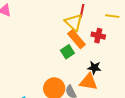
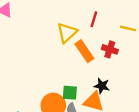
yellow triangle: (74, 22) -> (67, 33), moved, turned 30
green square: (67, 52) -> (70, 93), moved, turned 32

